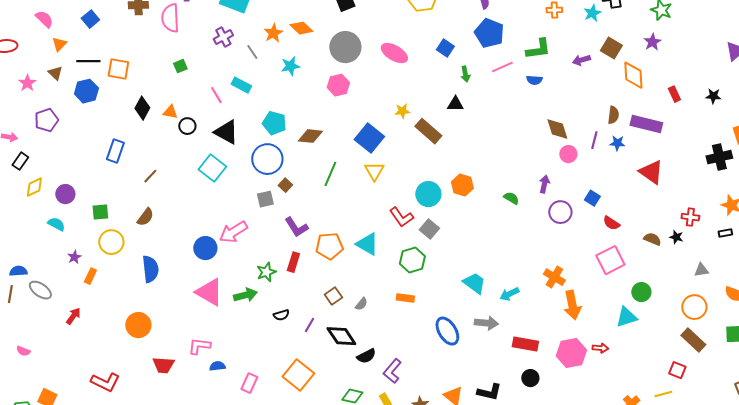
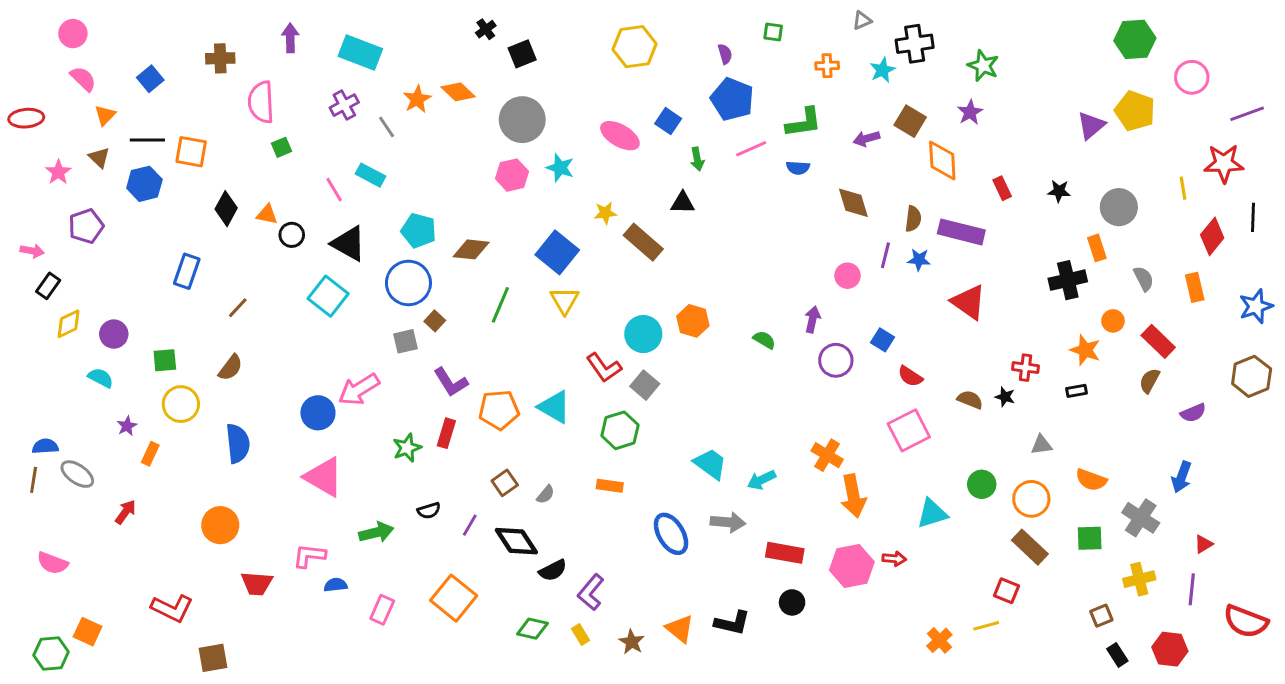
pink semicircle: (170, 18) -> (261, 102), moved
pink ellipse: (394, 53) -> (620, 136), moved
cyan star: (290, 66) -> (560, 168), moved, turned 30
brown diamond: (557, 129) -> (853, 203), moved
green circle: (641, 292) -> (982, 484), moved
green arrow: (245, 295) -> (376, 532), moved
pink semicircle: (23, 351) -> (53, 563), size x1.5

